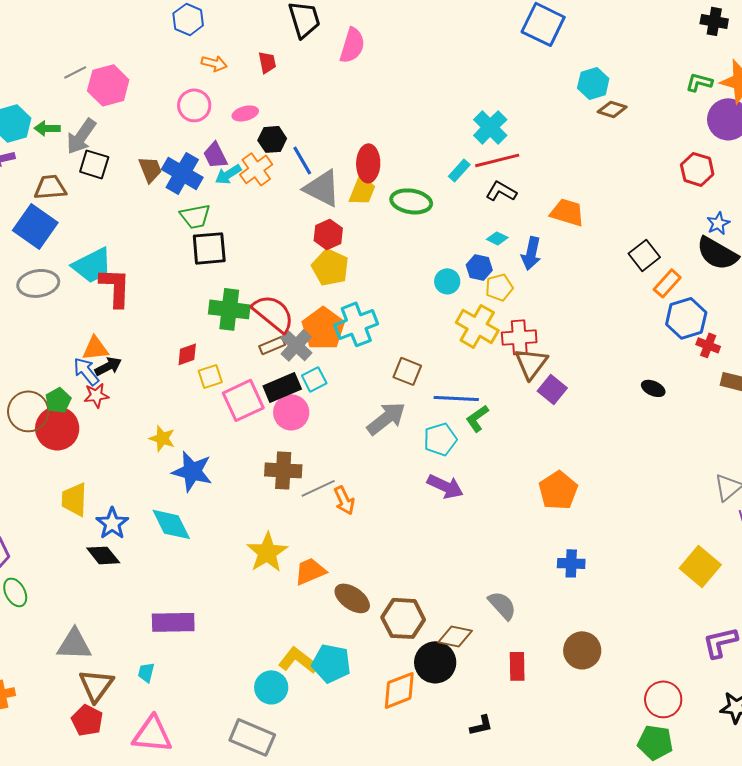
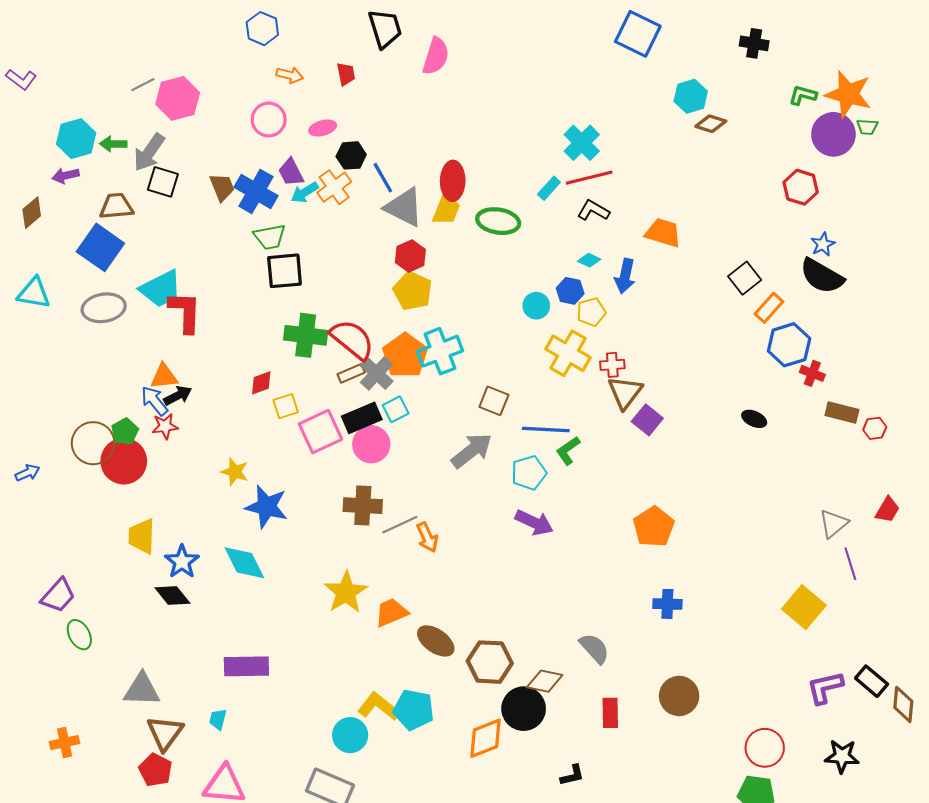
black cross: (714, 21) -> (754, 43), moved
red cross: (519, 337) -> (612, 365), size x0.7

